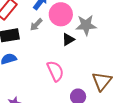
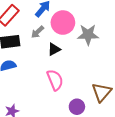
black triangle: (68, 39) -> (54, 49), moved

